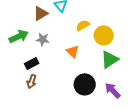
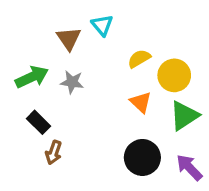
brown triangle: (41, 13) -> (69, 39), turned -35
orange triangle: (73, 51) -> (141, 102), moved
black rectangle: (32, 63) -> (39, 122), moved, turned 72

